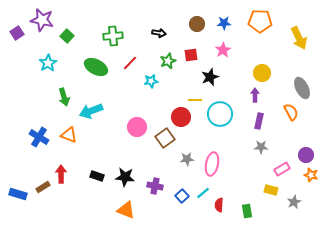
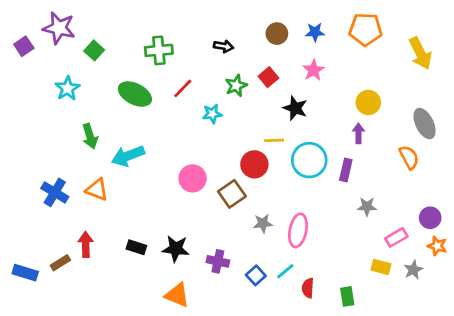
red square: (191, 55) -> (268, 77), turned -32
black star: (210, 77) -> (295, 108), turned -30
purple rectangle: (259, 121) -> (346, 170), moved
gray star: (294, 202) -> (413, 270), moved

